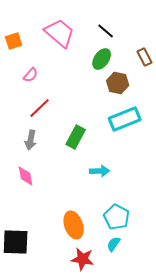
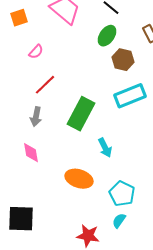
green rectangle: (76, 137) -> (81, 114), size x1.4
cyan arrow: (100, 171) -> (105, 148), turned 66
orange ellipse: (74, 225) -> (79, 179), moved, turned -52

